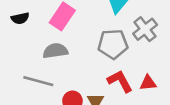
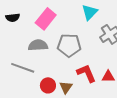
gray pentagon: (113, 44) -> (69, 45), moved

